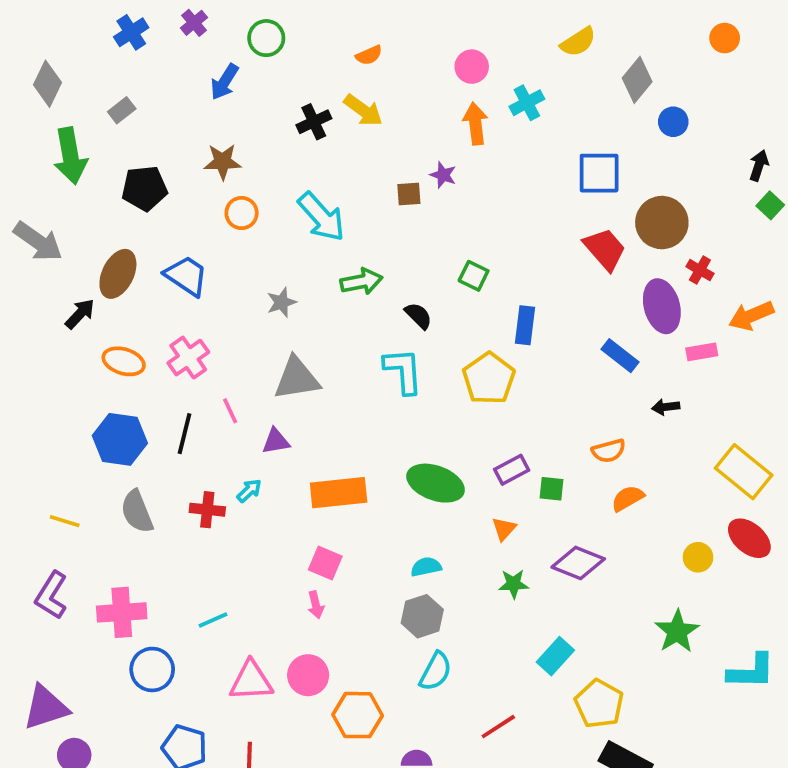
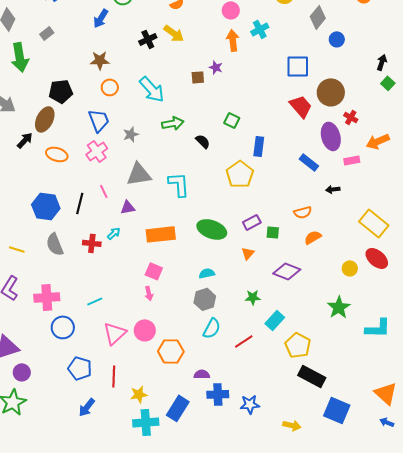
black pentagon: (145, 188) -> (61, 91), moved
blue trapezoid: (186, 276) -> (99, 120), moved, turned 35
pink cross: (188, 358) -> (97, 151), moved
orange ellipse: (124, 361) -> (57, 154), moved
cyan L-shape: (403, 371) -> (179, 184), moved
green star: (514, 584) -> (253, 297), moved
pink triangle: (251, 681) -> (115, 333), turned -40
red line: (498, 727) -> (244, 341), moved

